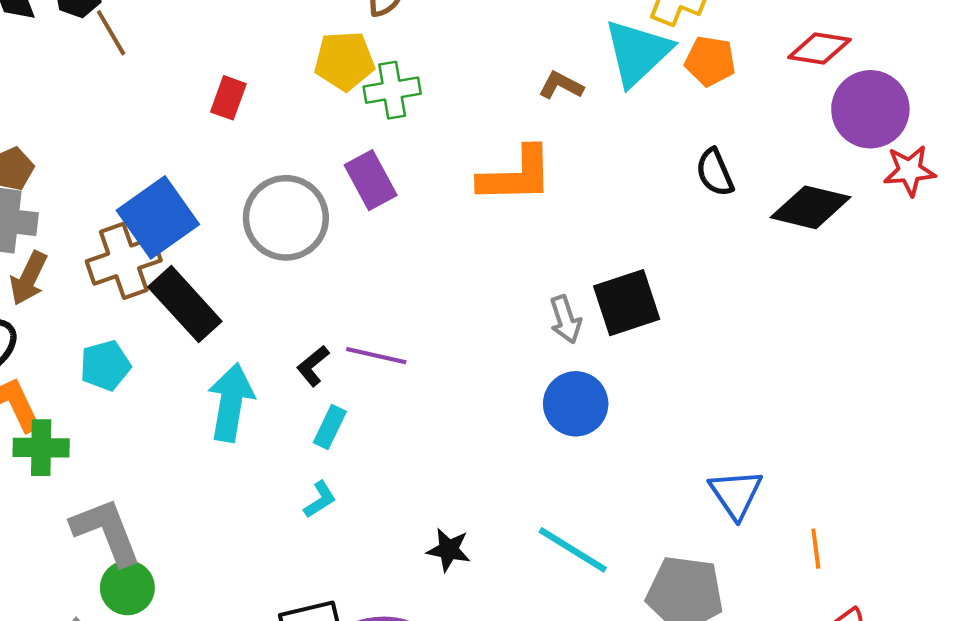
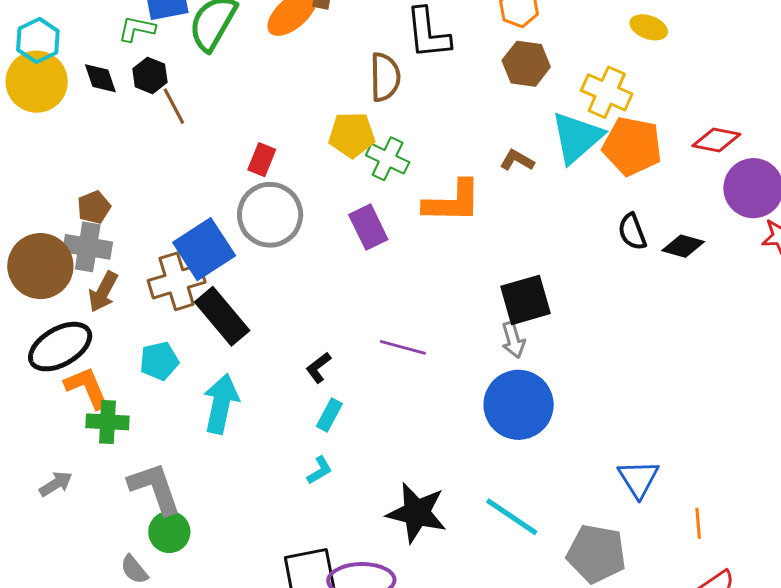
orange pentagon: (710, 61) -> (632, 146), size x1.5
green cross: (392, 90) -> (388, 159), turned 33
orange L-shape: (516, 175) -> (452, 202), moved
black diamond: (810, 207) -> (683, 246), moved, size x0.7
gray circle: (286, 218) -> (270, 215), moved
black square: (627, 303) -> (526, 300), moved
purple line: (376, 356) -> (403, 347), moved
cyan arrow: (231, 402) -> (221, 404), moved
blue circle: (576, 404) -> (519, 405), size x1.4
black star: (449, 550) -> (417, 513), size x1.8

